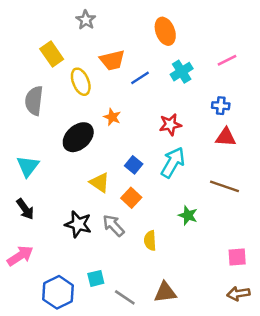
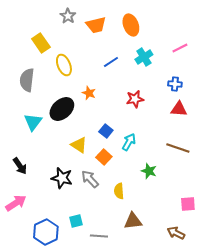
orange trapezoid: (112, 60) -> (96, 25), moved
cyan arrow: (173, 162) -> (129, 142), moved, size x0.7
cyan triangle: (28, 166) -> (33, 122), moved
brown triangle: (165, 292) -> (133, 221), moved
brown arrow: (238, 294) -> (176, 233), moved, turned 36
gray line: (125, 297) -> (99, 236), turned -30

